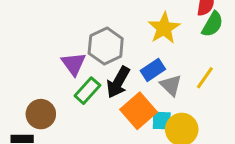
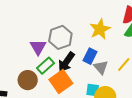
blue rectangle: (153, 70) -> (90, 56), turned -35
orange square: (139, 111) -> (61, 81), moved
brown circle: (41, 114) -> (28, 80), moved

